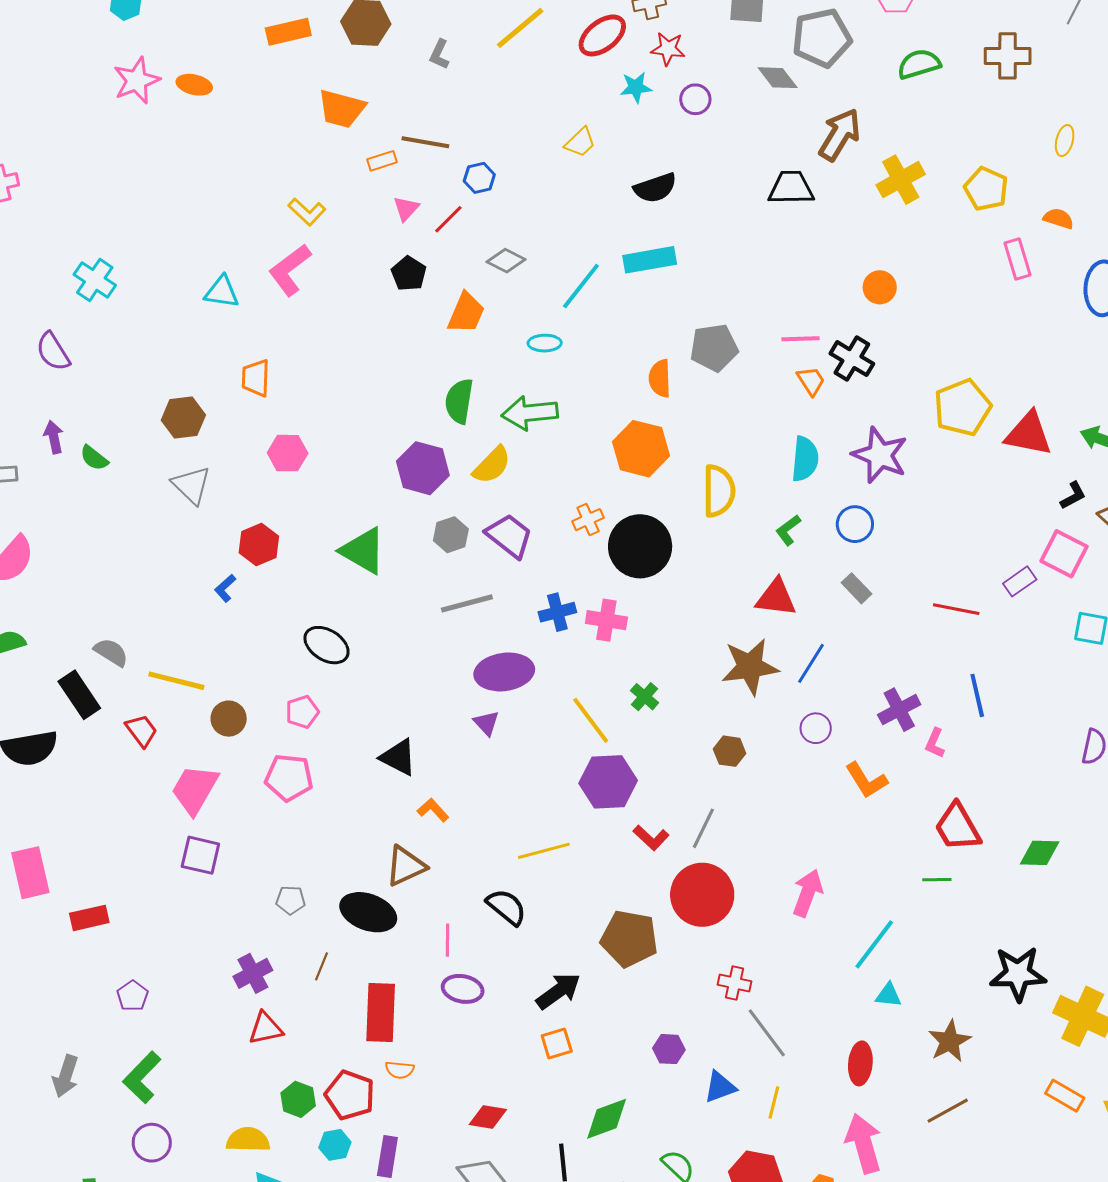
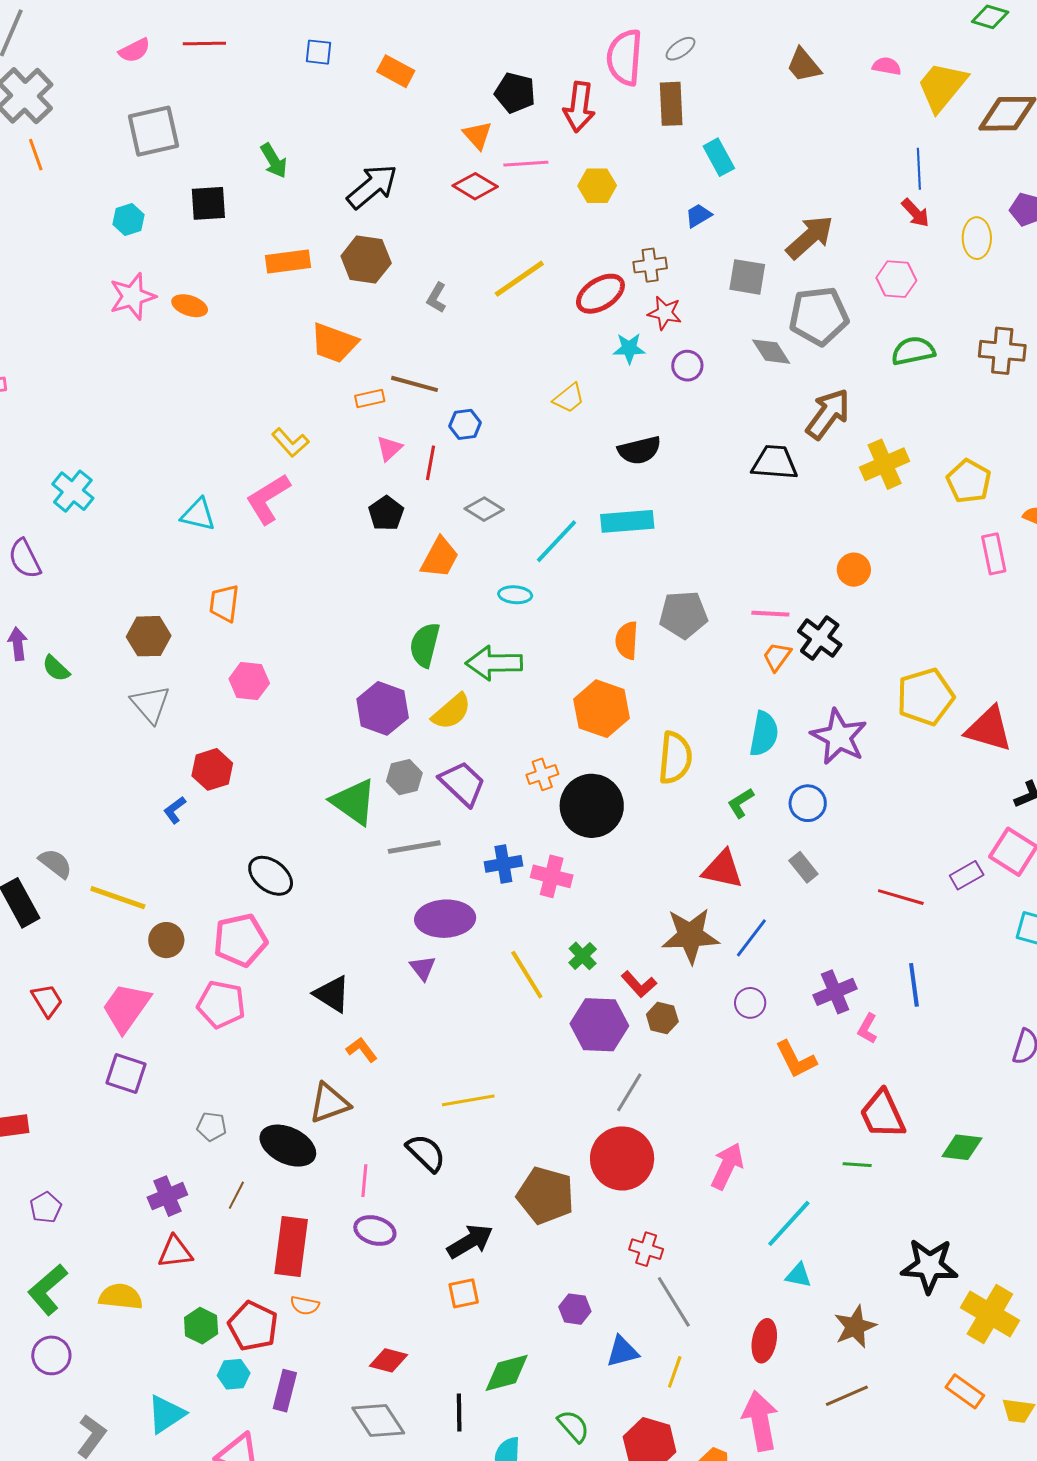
red line: (448, 219) -> (431, 463), turned -40
orange trapezoid: (811, 381) -> (777, 657), turned -116
green triangle: (363, 551) -> (354, 802), moved
pink pentagon: (302, 712) -> (240, 940), size x1.6
red trapezoid: (141, 731) -> (47, 1000), moved
purple hexagon: (608, 782) -> (599, 1025), moved
red L-shape: (651, 838) -> (639, 984), moved
yellow semicircle: (248, 1140) -> (121, 1297), moved

